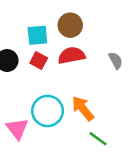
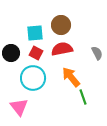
orange arrow: (83, 108) -> (71, 77), moved
cyan circle: (48, 111) -> (33, 78), moved
green line: (98, 139) -> (83, 97), moved, turned 35

